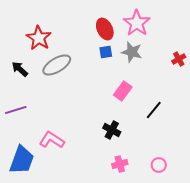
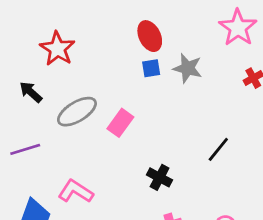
pink star: (137, 23) -> (238, 28), moved
gray ellipse: (57, 65) -> (77, 112), moved
pink rectangle: (123, 91) -> (120, 123), moved

